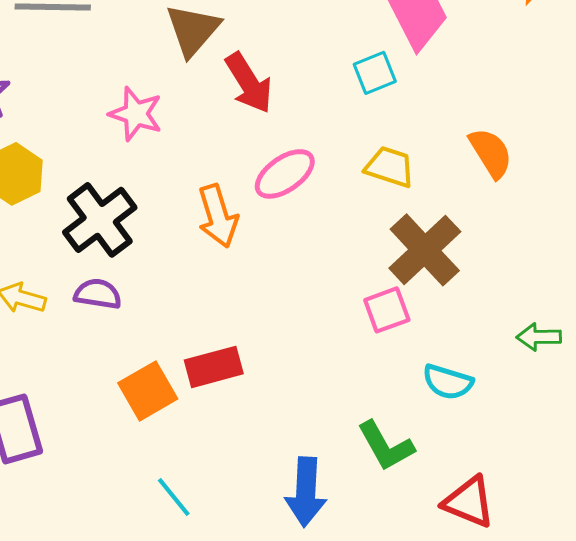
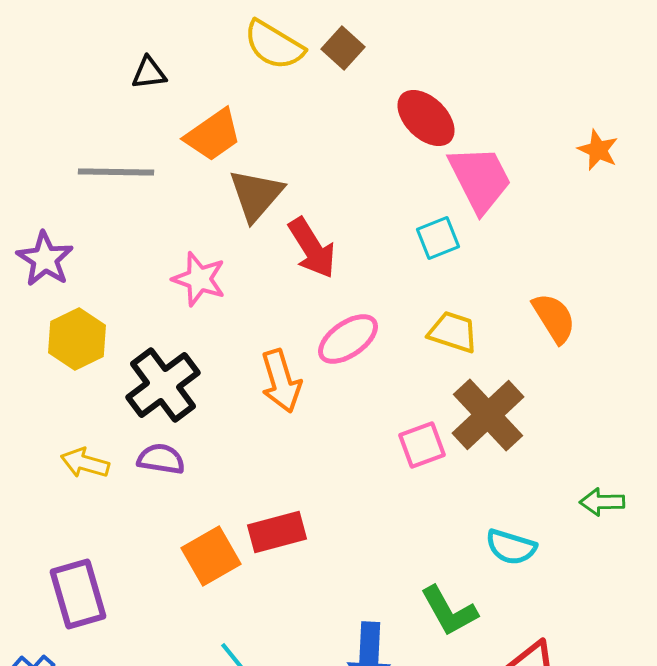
pink square: (387, 310) -> (422, 445), moved

